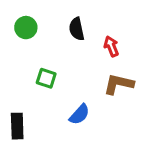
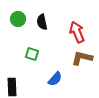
black semicircle: (77, 29) -> (42, 22), moved
red arrow: (111, 46) -> (77, 32), size x1.5

